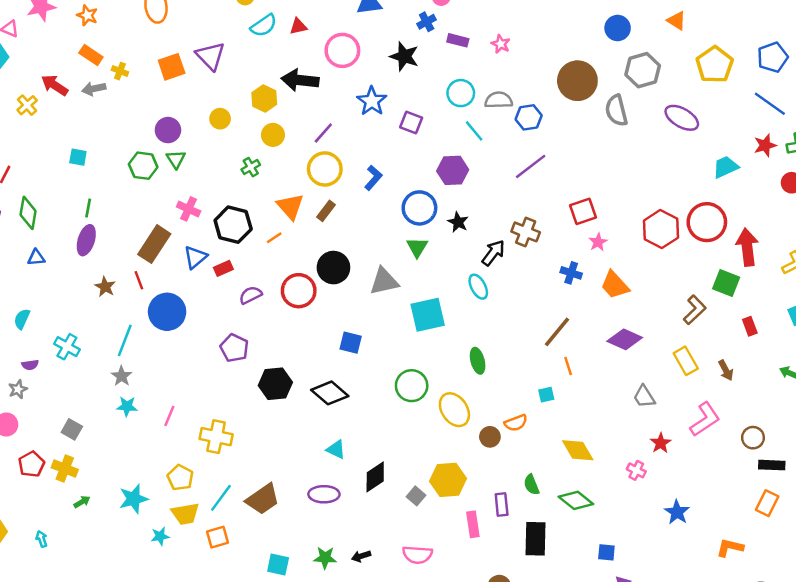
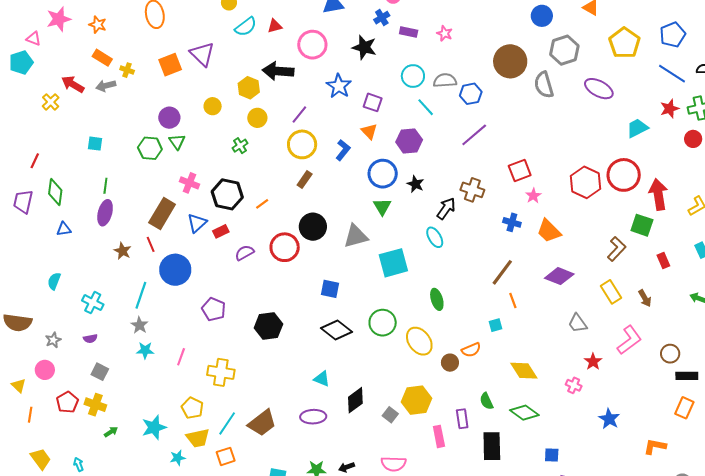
orange triangle: (290, 206) -> (369, 131), moved, size x0.7
purple pentagon: (234, 348) -> (214, 309), moved
purple semicircle: (30, 365) -> (90, 339), moved
black diamond: (330, 393) -> (336, 330), moved

